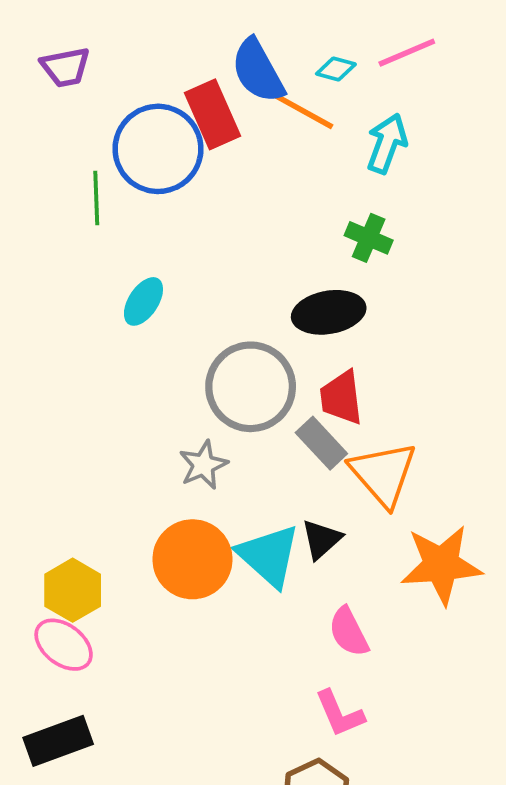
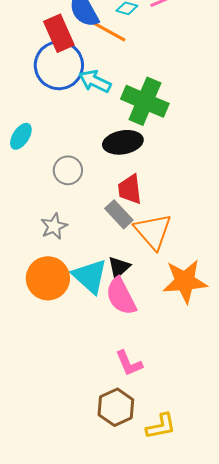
cyan arrow: (387, 143) -> (95, 81), moved, turned -84
blue circle: (158, 149) -> (59, 65), moved
green cross: (369, 238) -> (145, 101), size x1.8
gray circle: (251, 387) -> (68, 170), moved, size x0.6
pink semicircle: (349, 632) -> (121, 296), moved, size x1.4

